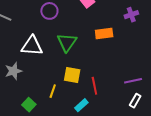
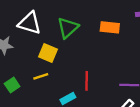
yellow square: (72, 75) -> (48, 53), moved
yellow line: (53, 91) -> (41, 76), turned 40

